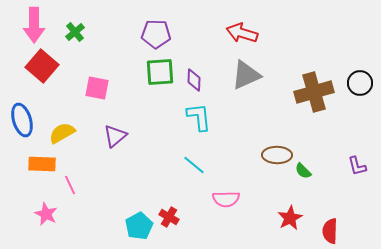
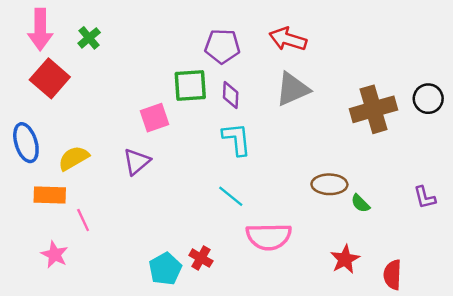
purple pentagon: (156, 34) -> (222, 46), moved
pink square: (97, 88) -> (154, 118), moved, turned -30
pink semicircle: (226, 199) -> (269, 237), size x1.4

